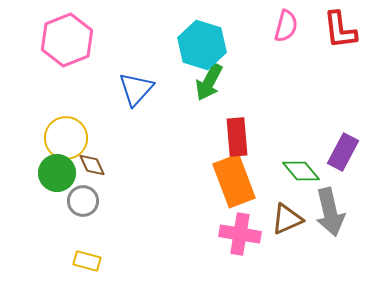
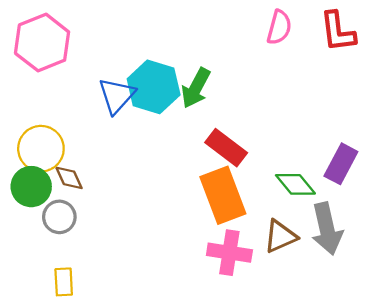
cyan hexagon: (202, 45) -> (154, 87), moved
red rectangle: (237, 137) -> (226, 148), turned -48
yellow rectangle: (87, 261) -> (64, 282), turned 72

